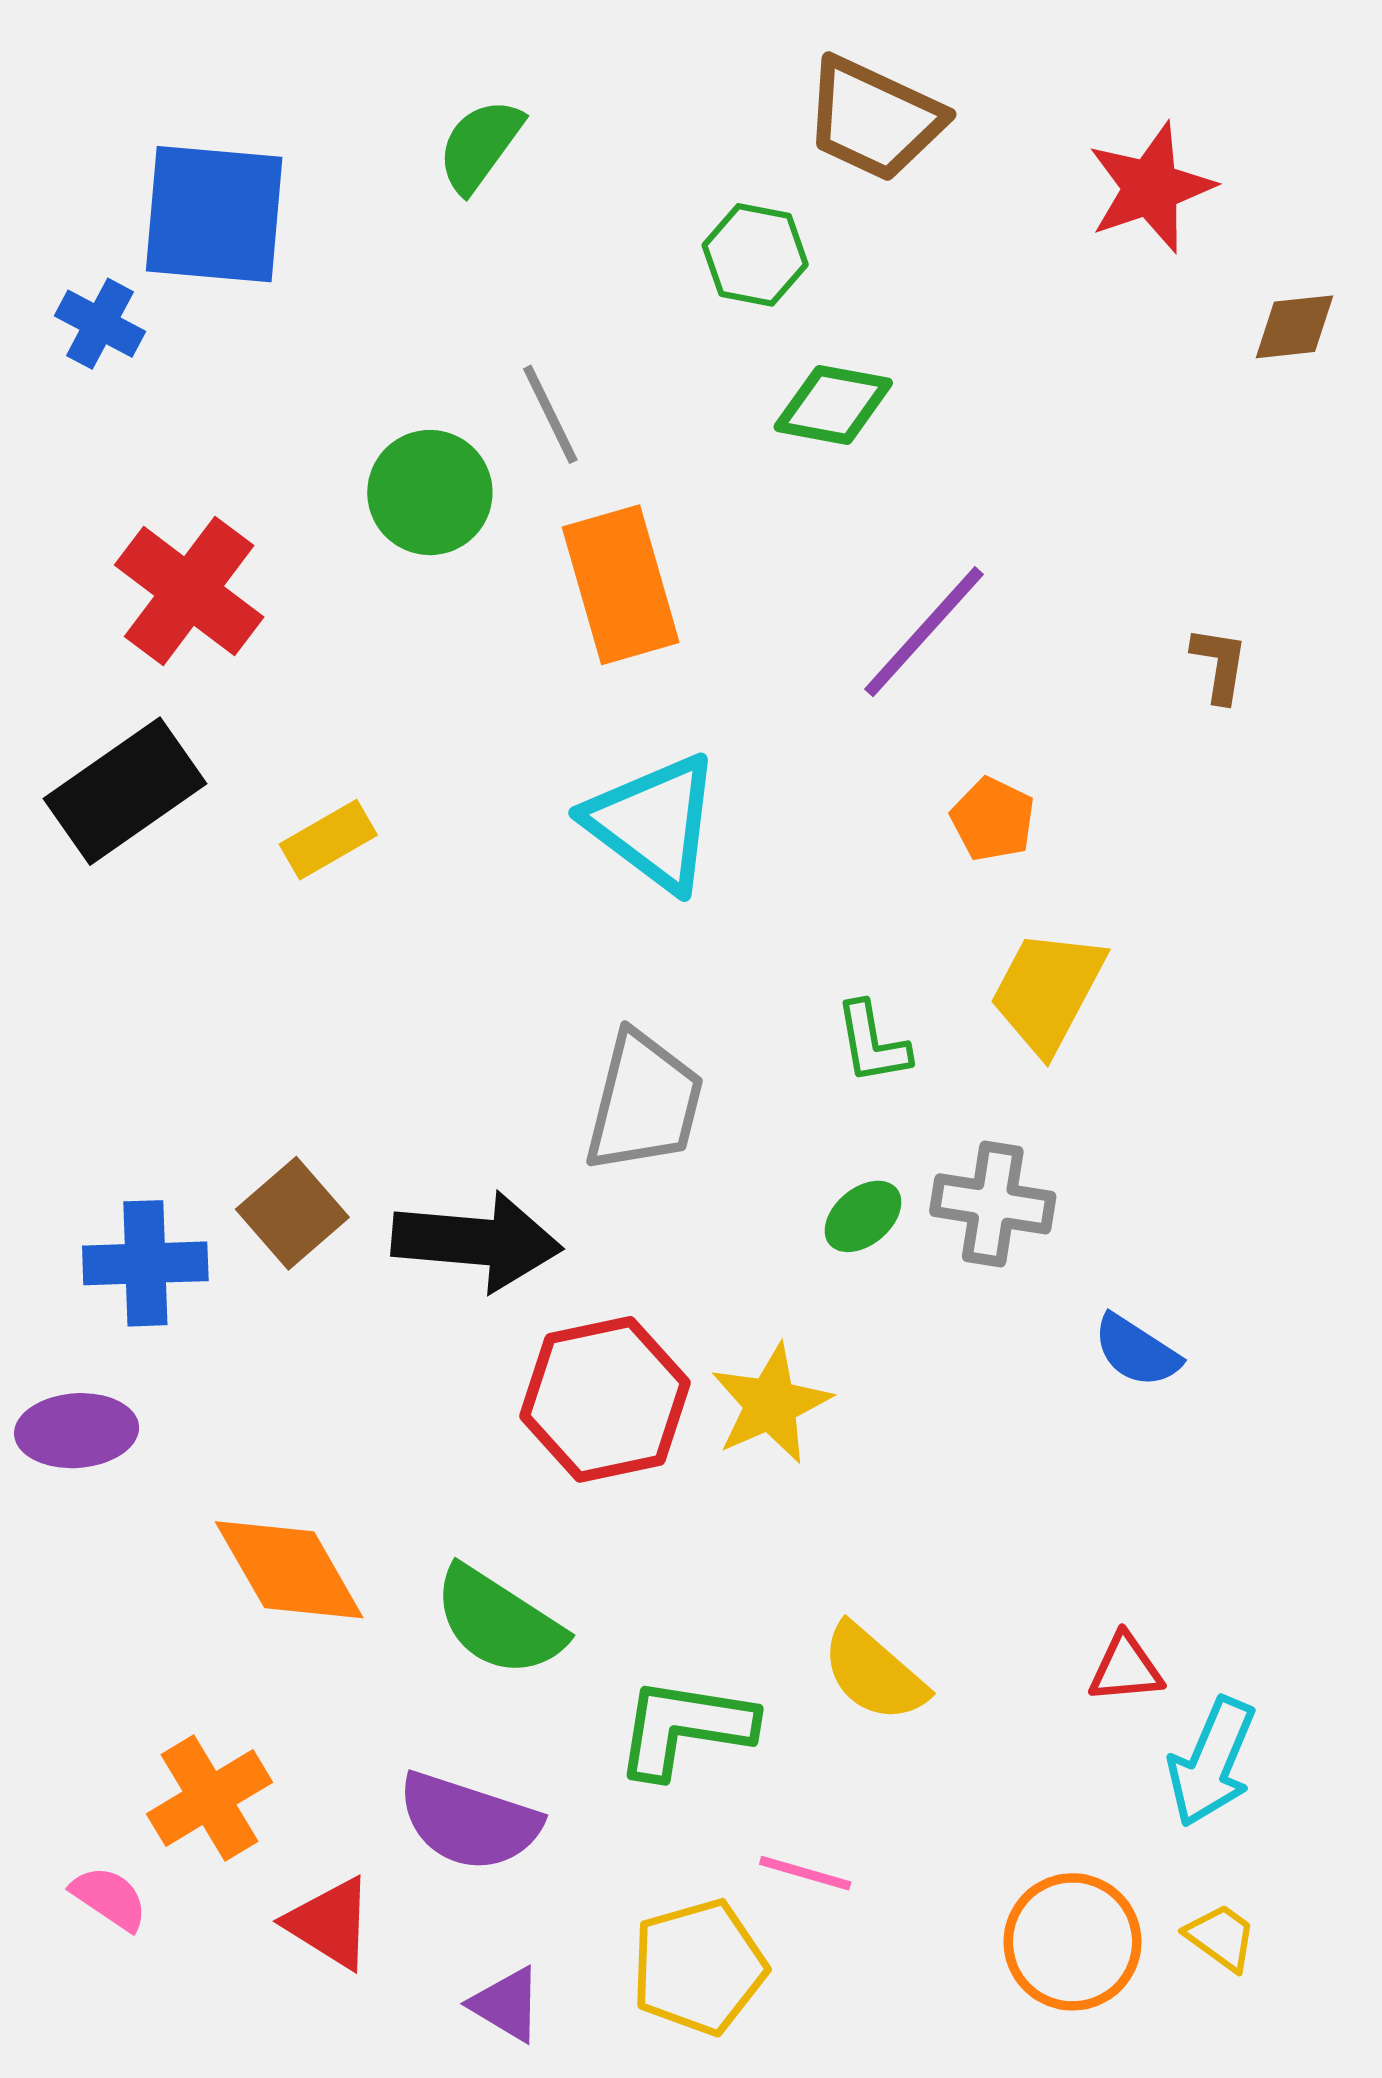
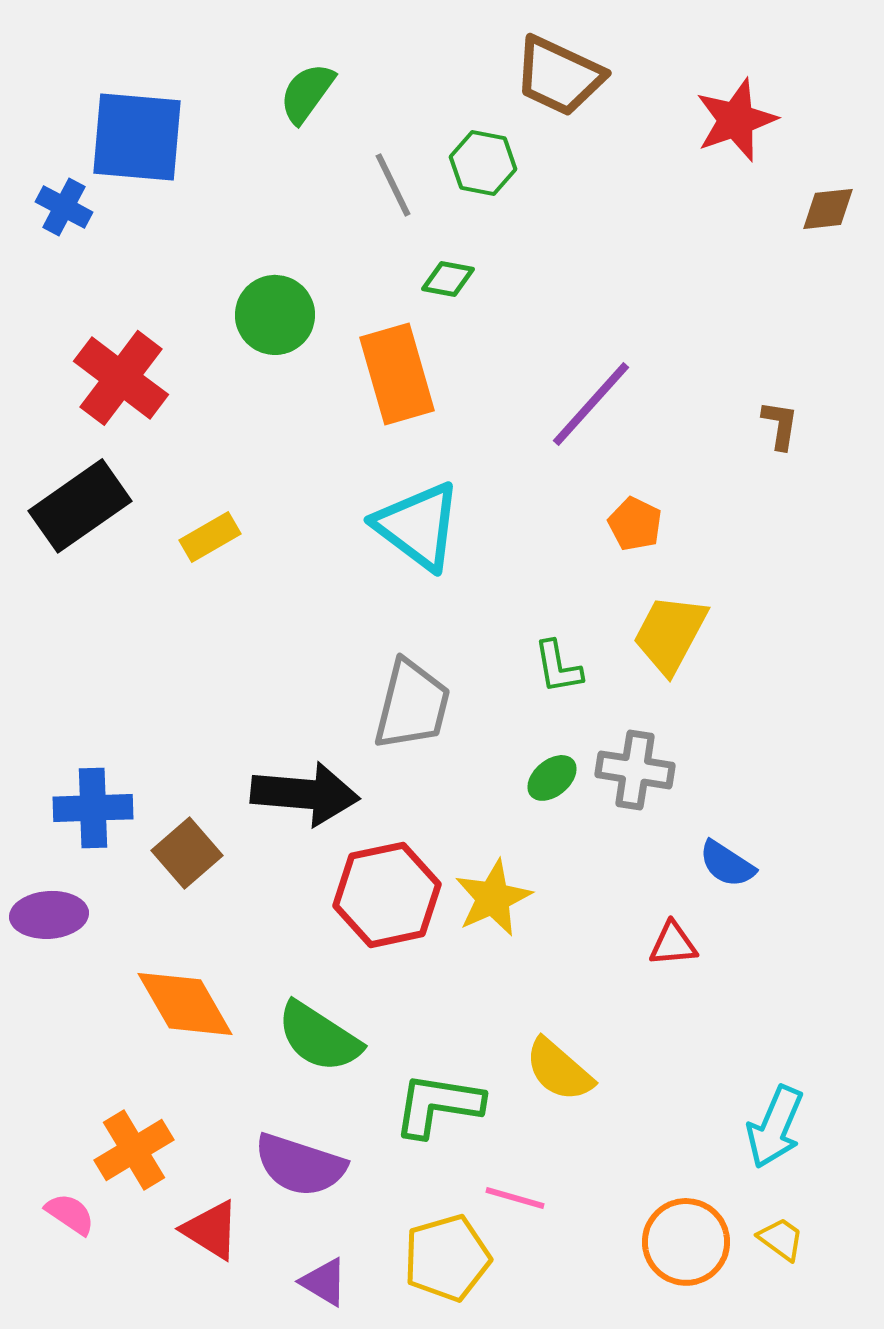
green diamond: (833, 405) -> (448, 279), moved, size x0.7
gray line: (550, 414) -> (393, 185), moved
brown square: (292, 1213) -> (187, 853), moved
red triangle: (1126, 1668) -> (673, 944), moved

